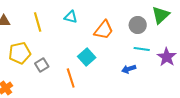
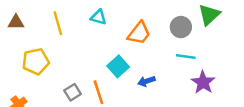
purple star: (167, 57) -> (203, 82), moved
gray square: (42, 65) -> (73, 92), moved
blue arrow: (129, 69) -> (146, 81), moved

